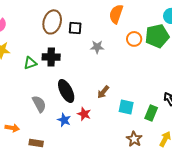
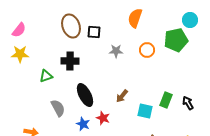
brown ellipse: (52, 22) -> (71, 26), turned -35
orange circle: (134, 39) -> (147, 50), moved
green triangle: (30, 63) -> (46, 76), moved
green rectangle: (151, 113) -> (166, 100), moved

